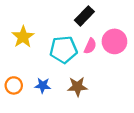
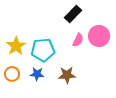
yellow star: (23, 37) -> (16, 46), moved
cyan pentagon: (64, 50) -> (43, 50), moved

